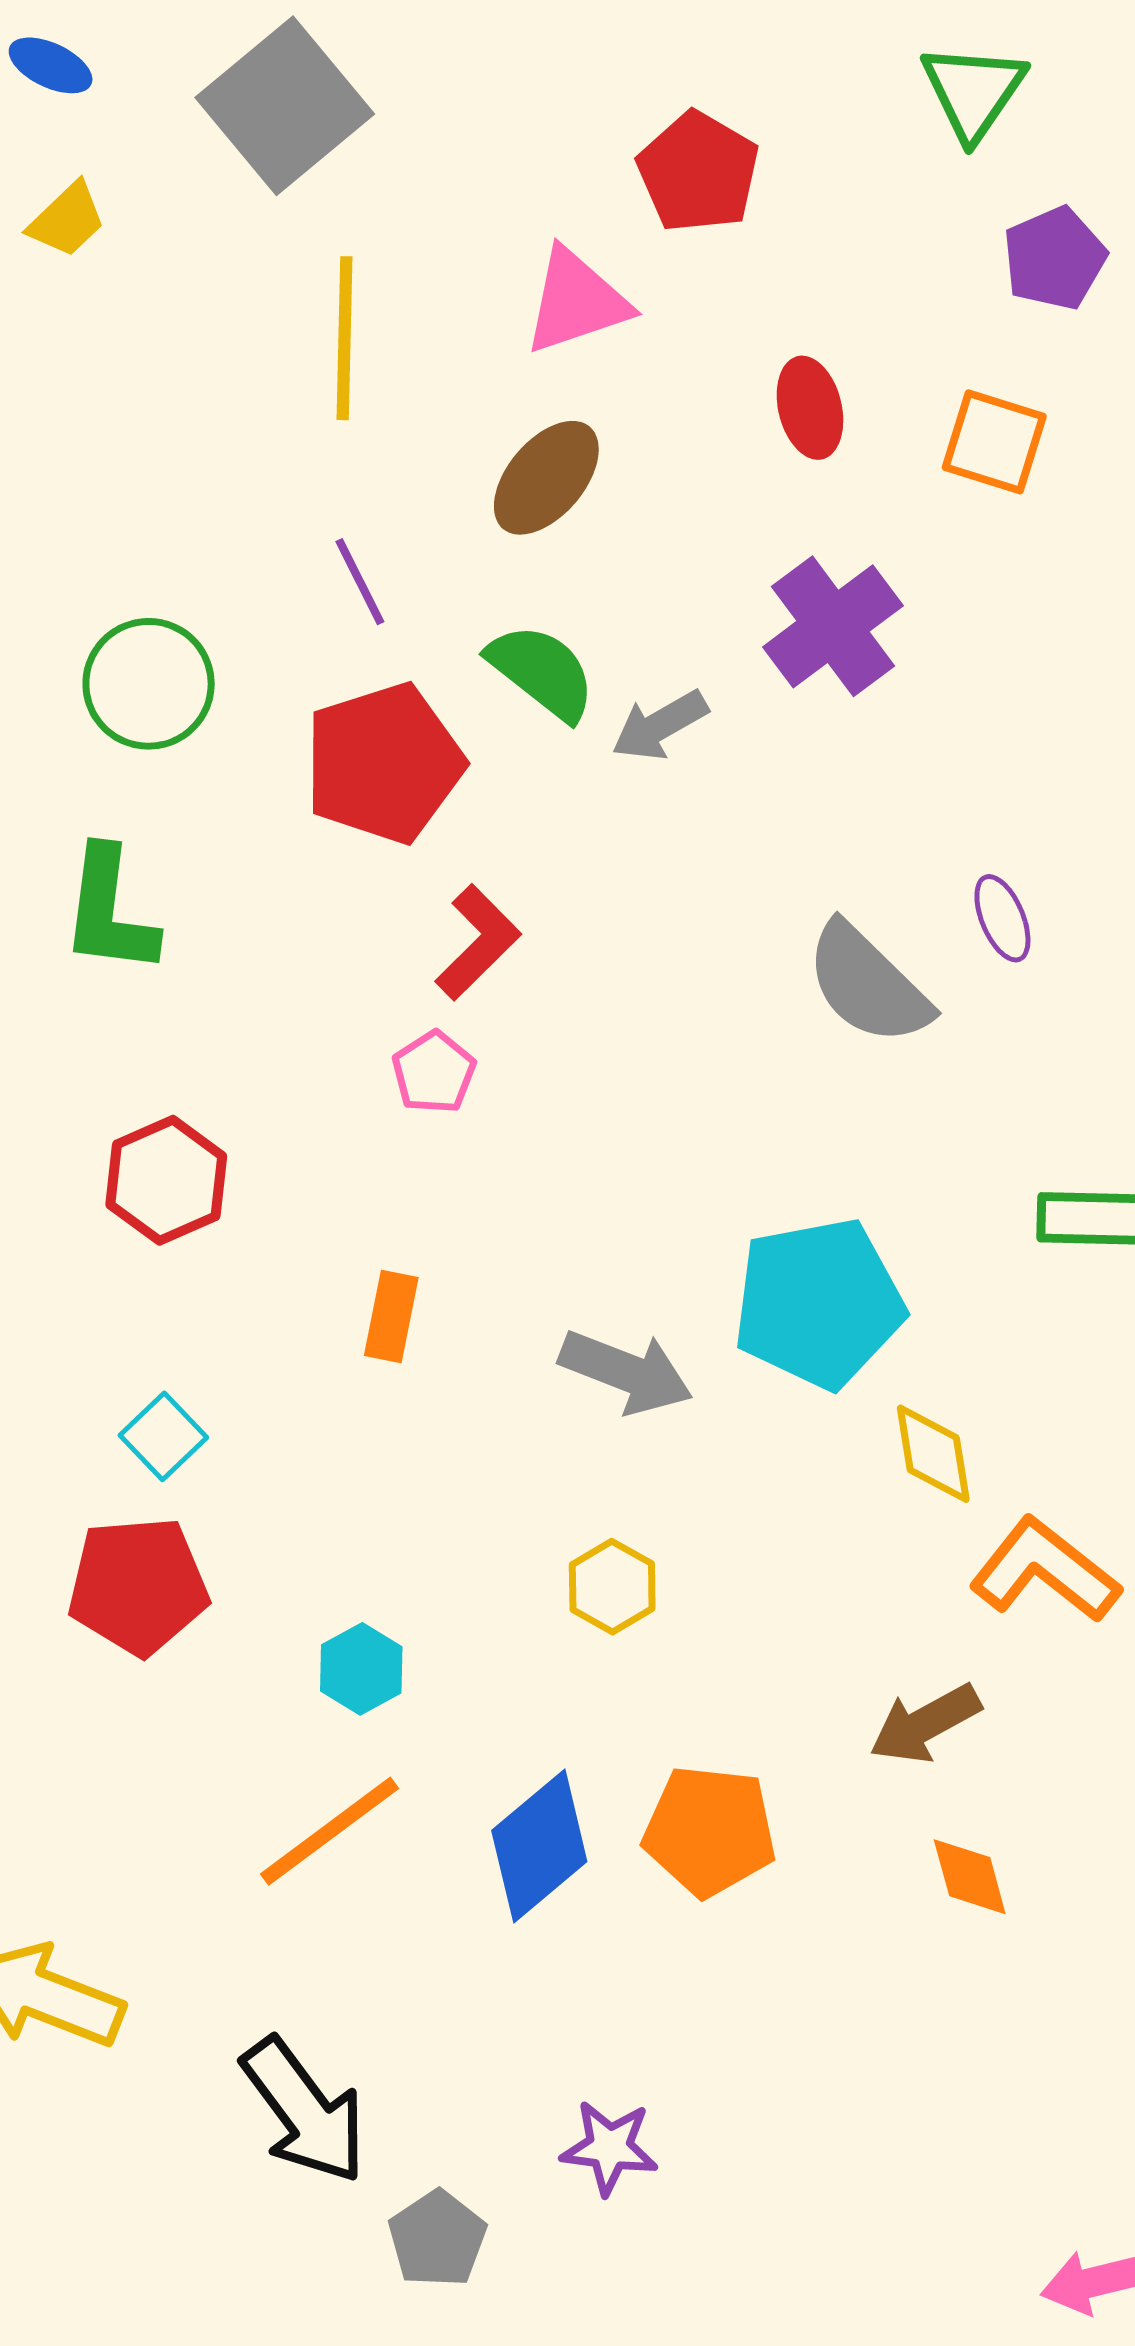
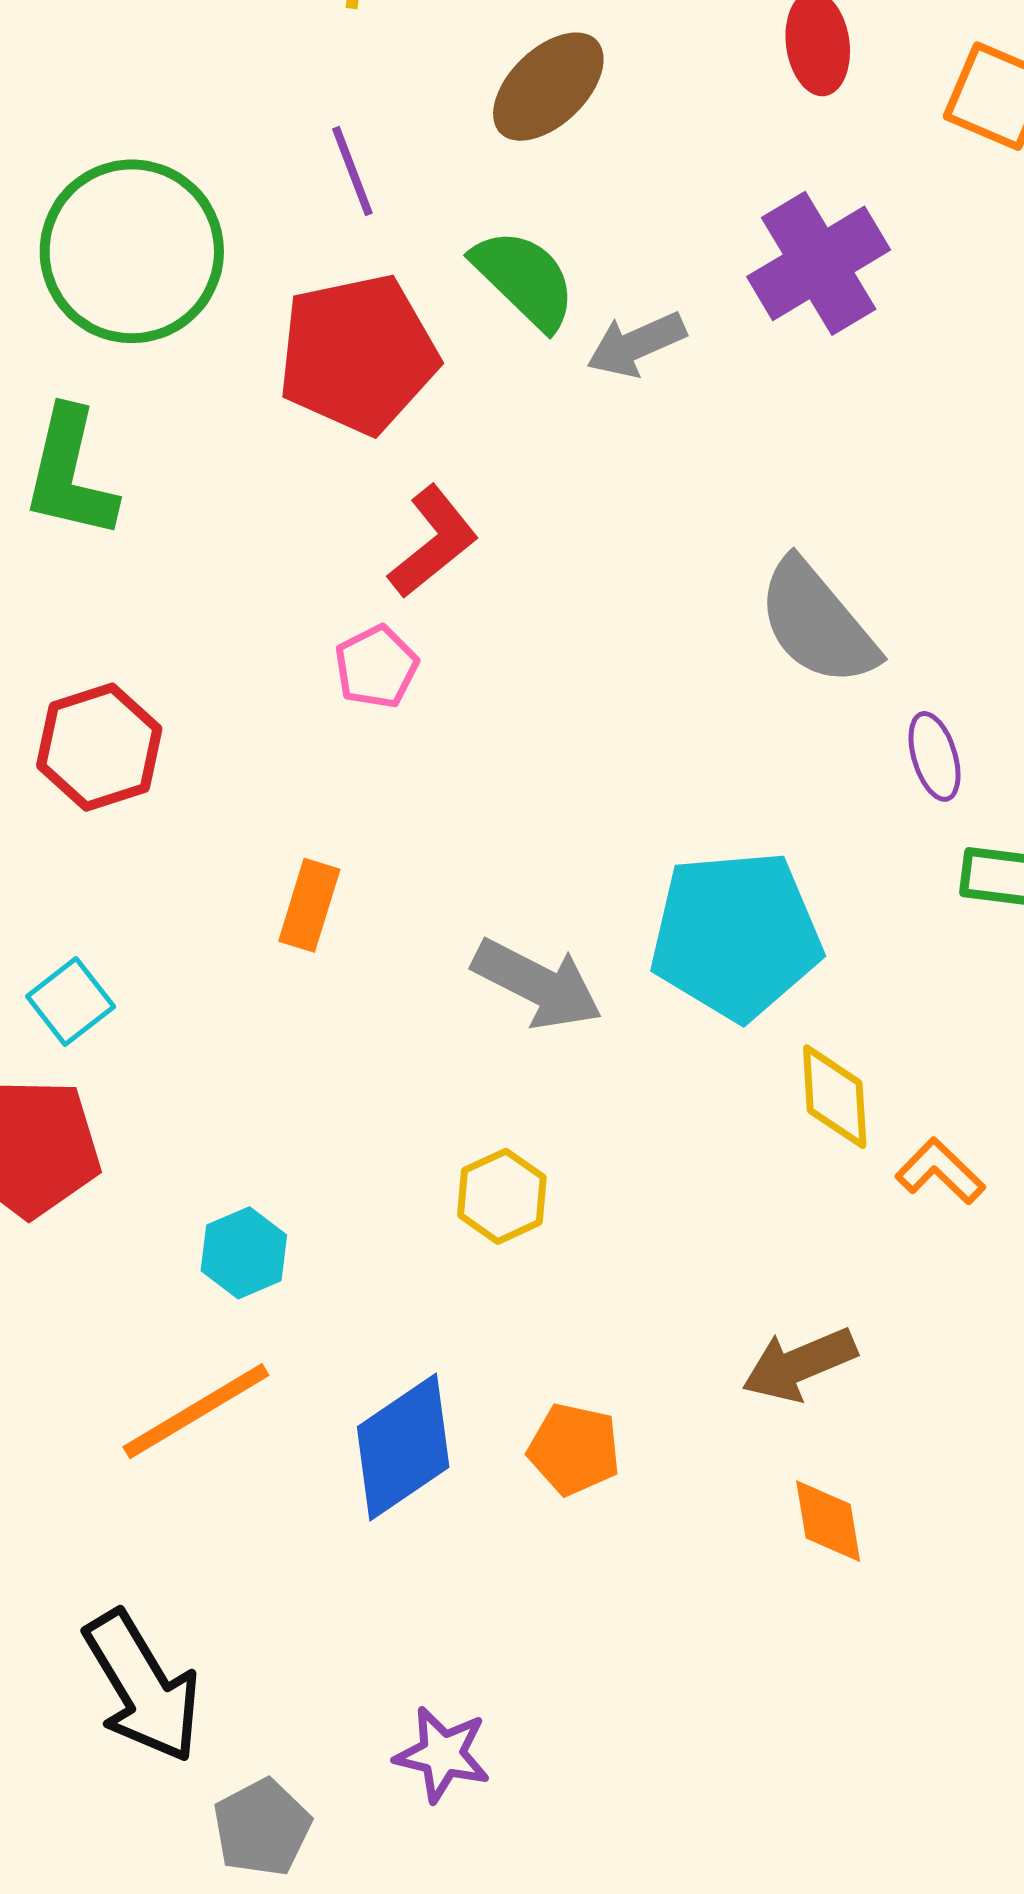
green circle: (149, 684) -> (132, 251), size x1.4
purple ellipse: (1002, 918) -> (935, 756), moved
orange L-shape: (1045, 1570) -> (940, 1171), moved, size x0.6
orange pentagon: (710, 1831) -> (574, 1449), size x0.7

